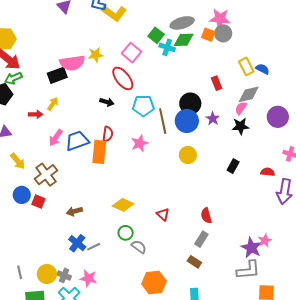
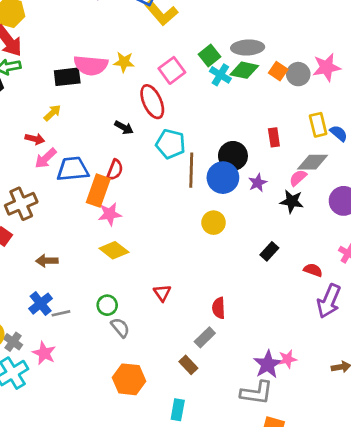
pink star: (220, 19) -> (327, 67), moved, turned -30
red arrow: (36, 114) -> (35, 139), moved
pink star: (140, 143) -> (110, 214), moved
yellow diamond: (123, 205) -> (114, 250), moved

